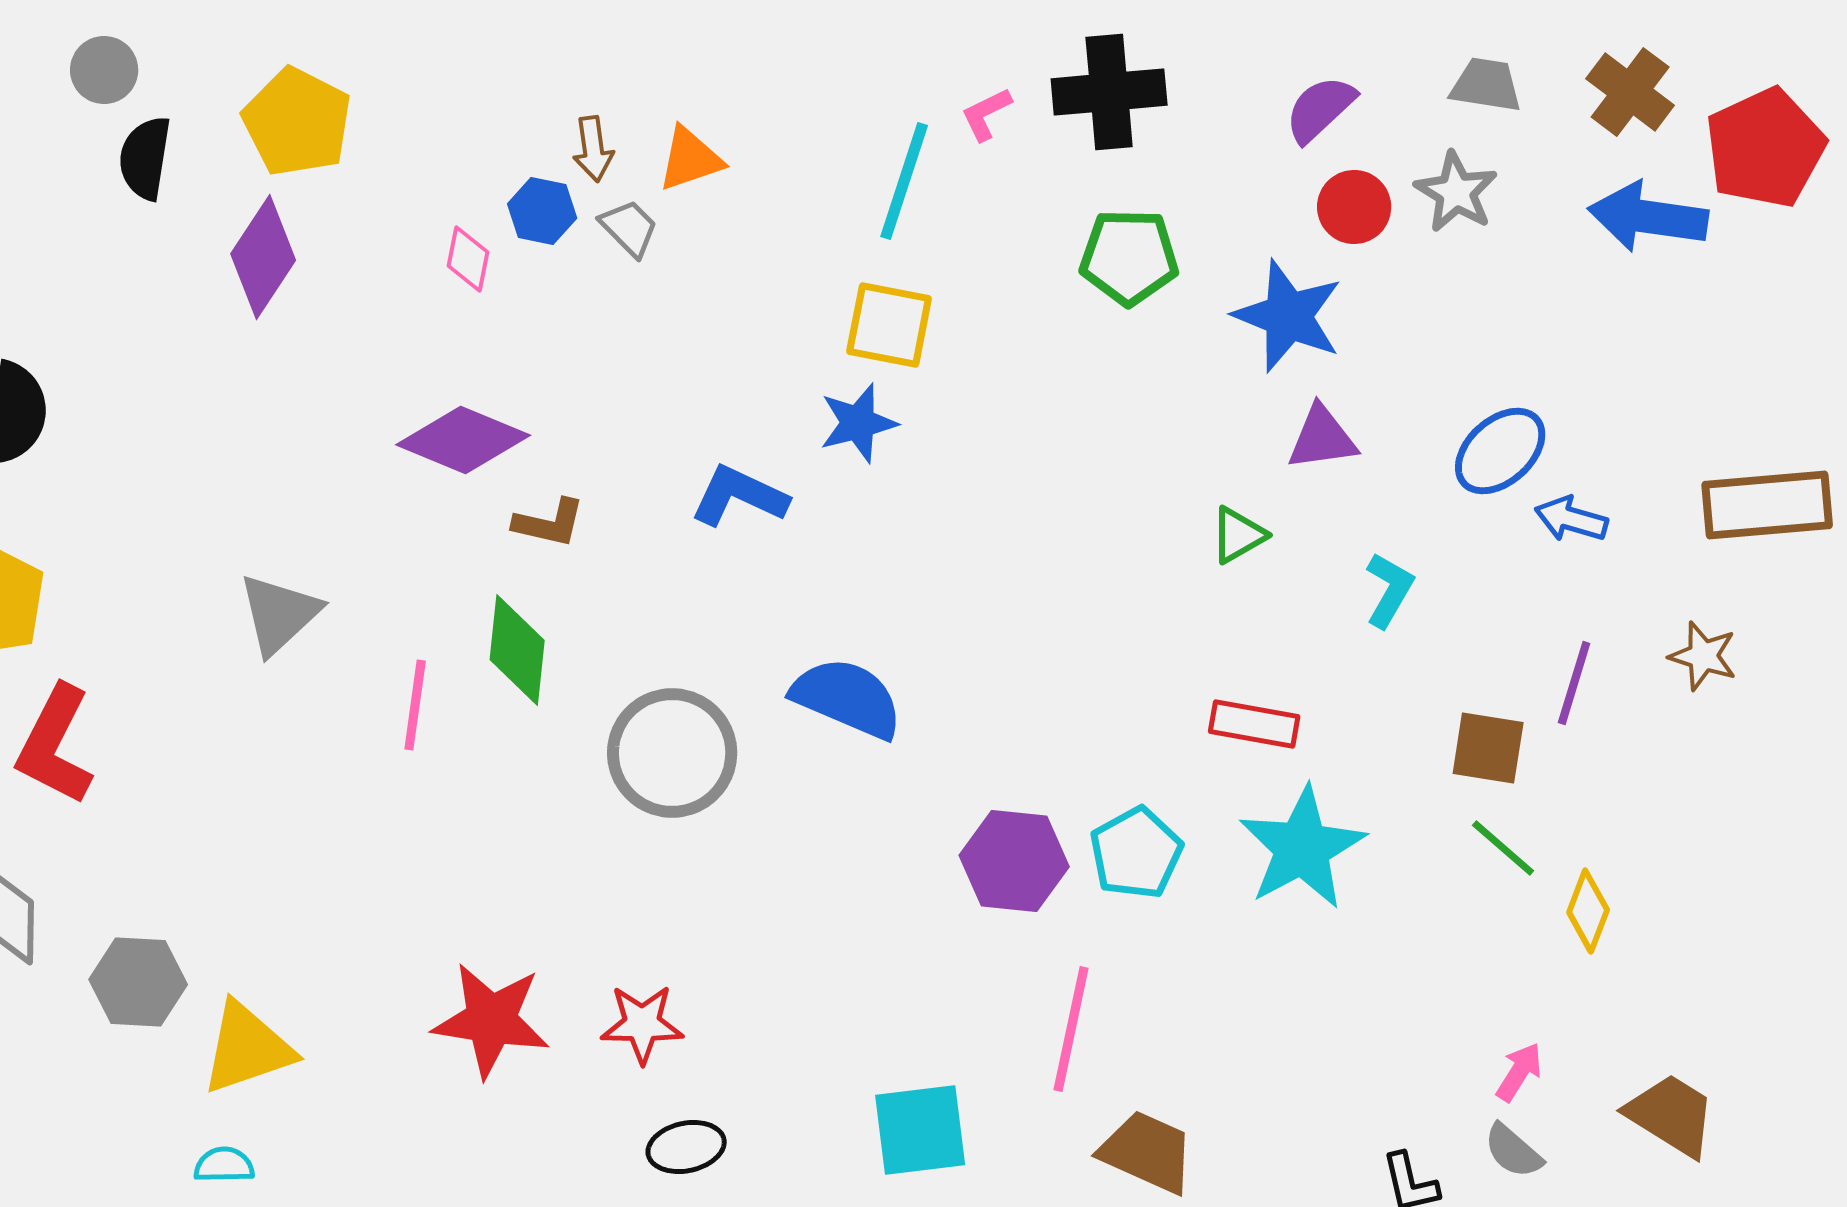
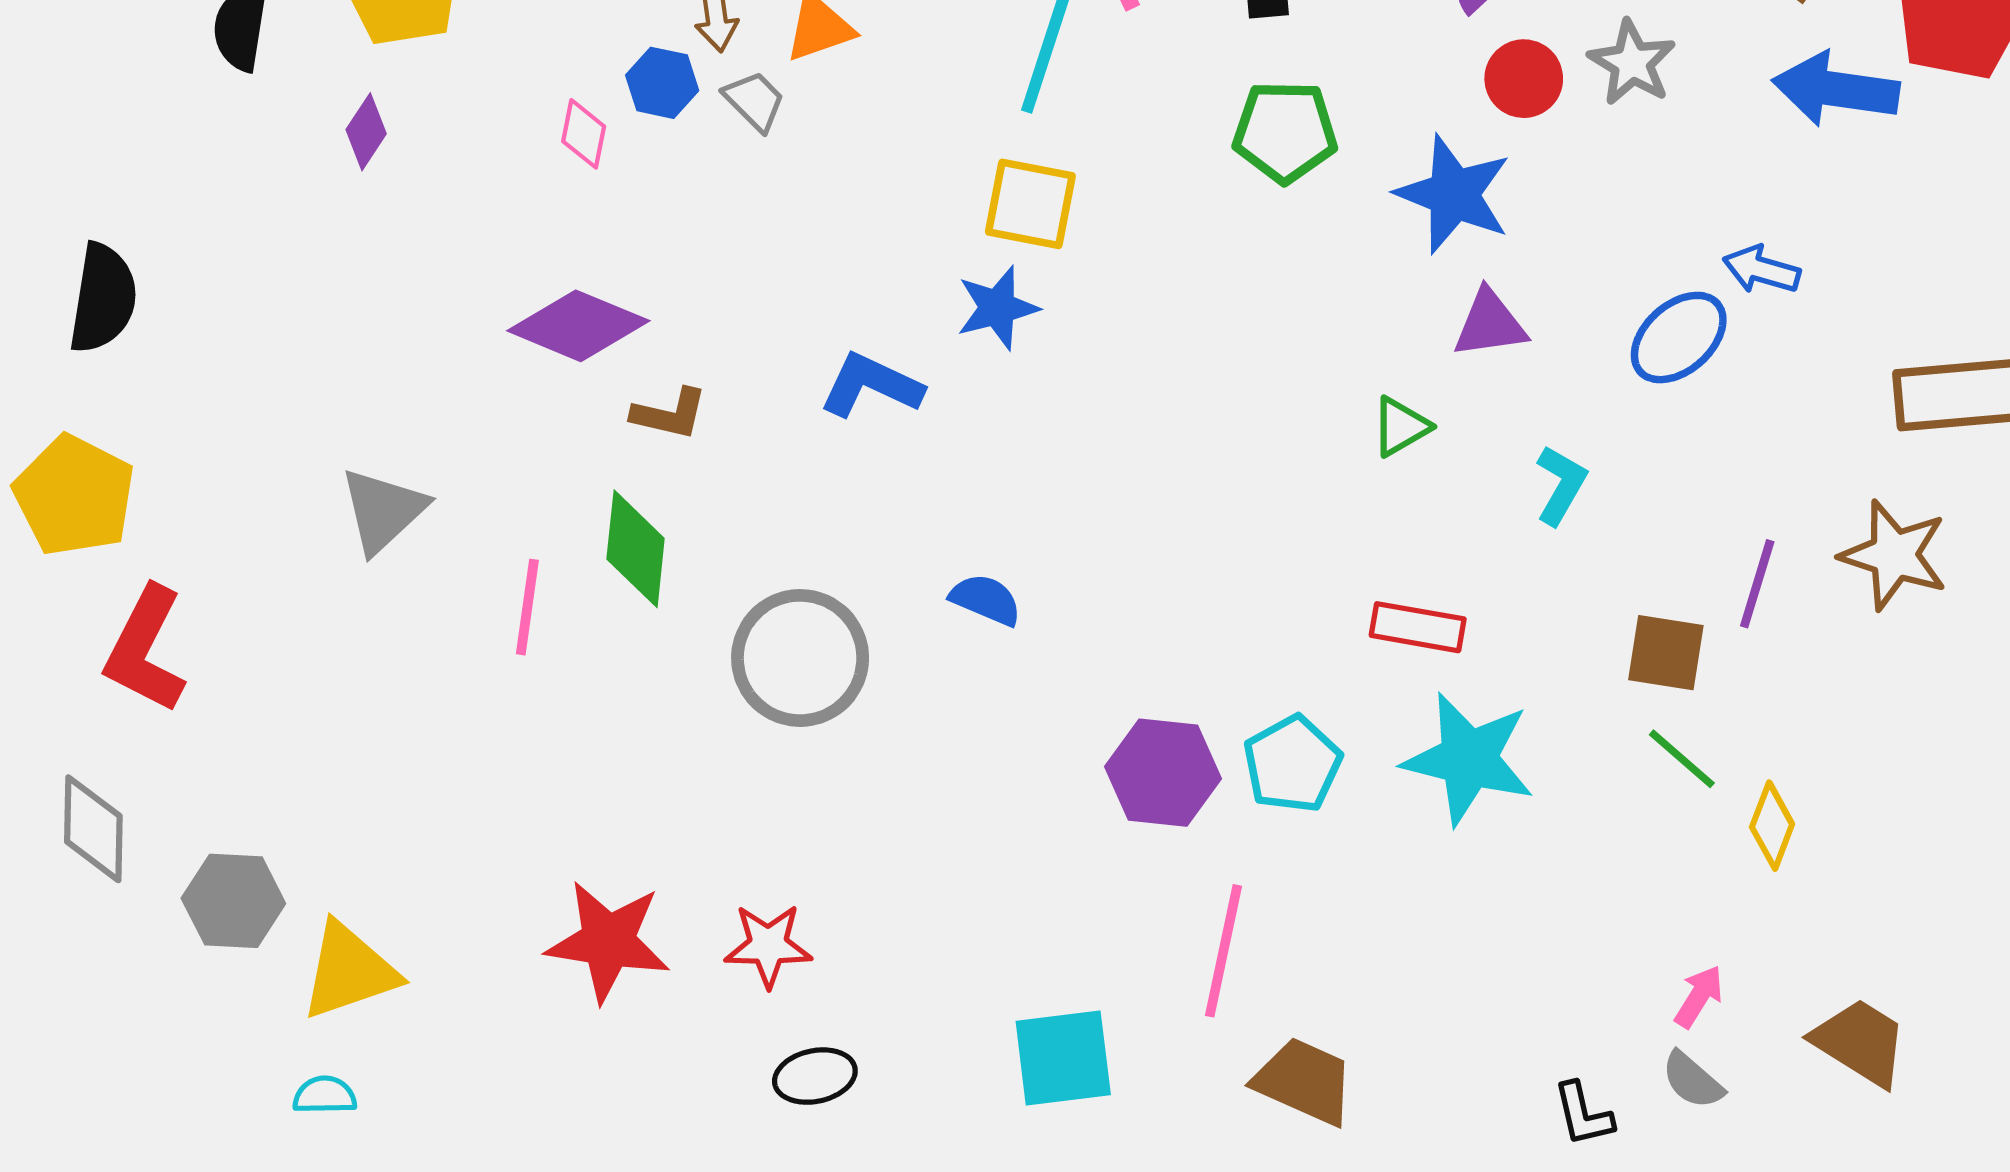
purple diamond: (263, 257) -> (366, 132), size x0.6
blue arrow: (1571, 519) -> (1761, 270), moved
brown star: (1703, 656) -> (1894, 555), size x1.5
blue semicircle: (847, 698) -> (986, 600), size x0.6
cyan star: (1302, 848) -> (1469, 759), turned -30

